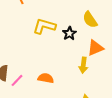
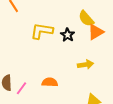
orange triangle: (95, 48) -> (96, 32), moved
yellow arrow: (83, 65) -> (85, 65), turned -98

